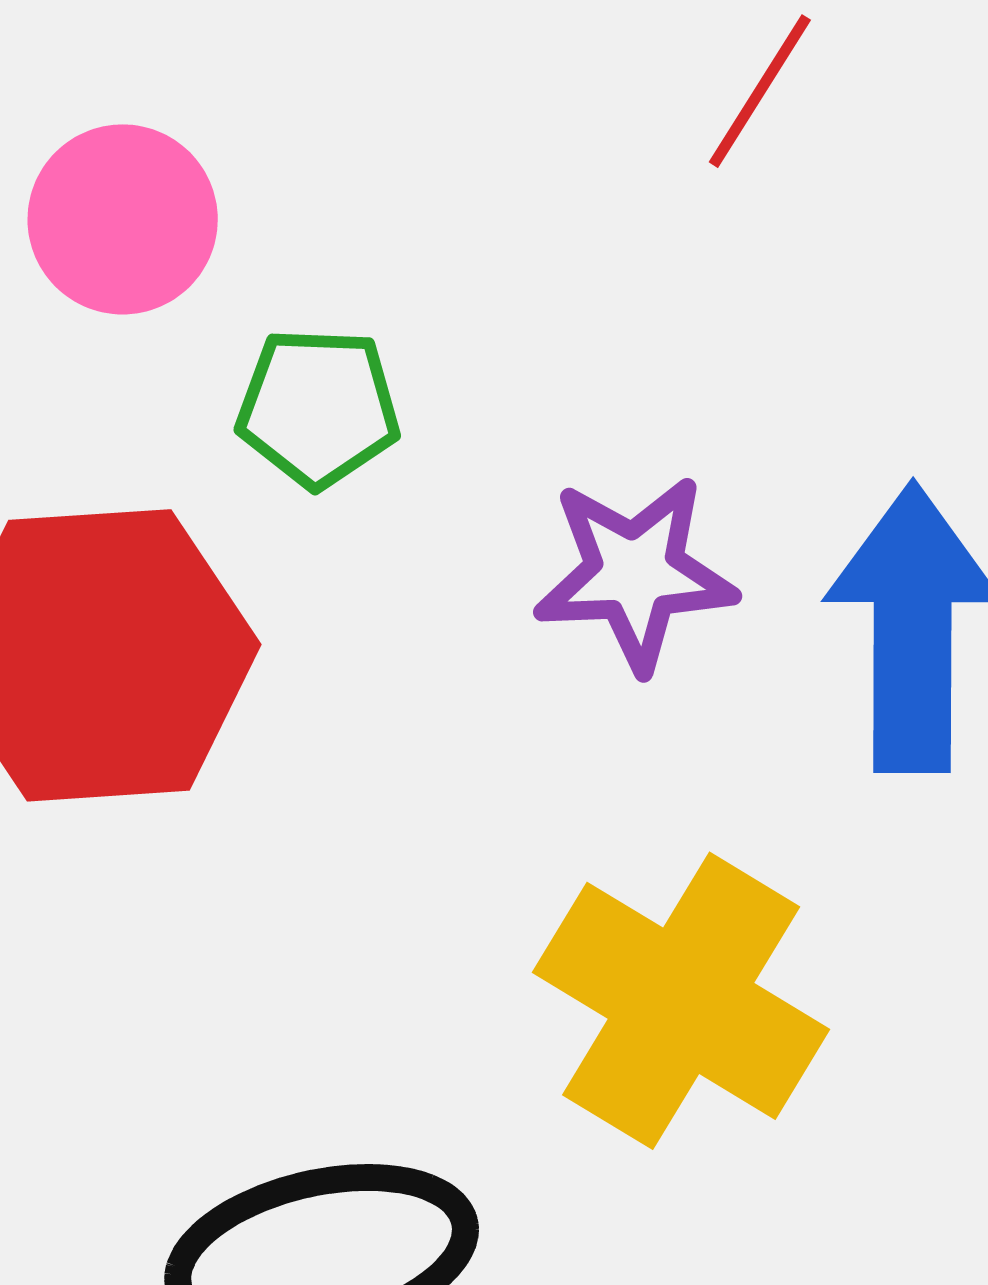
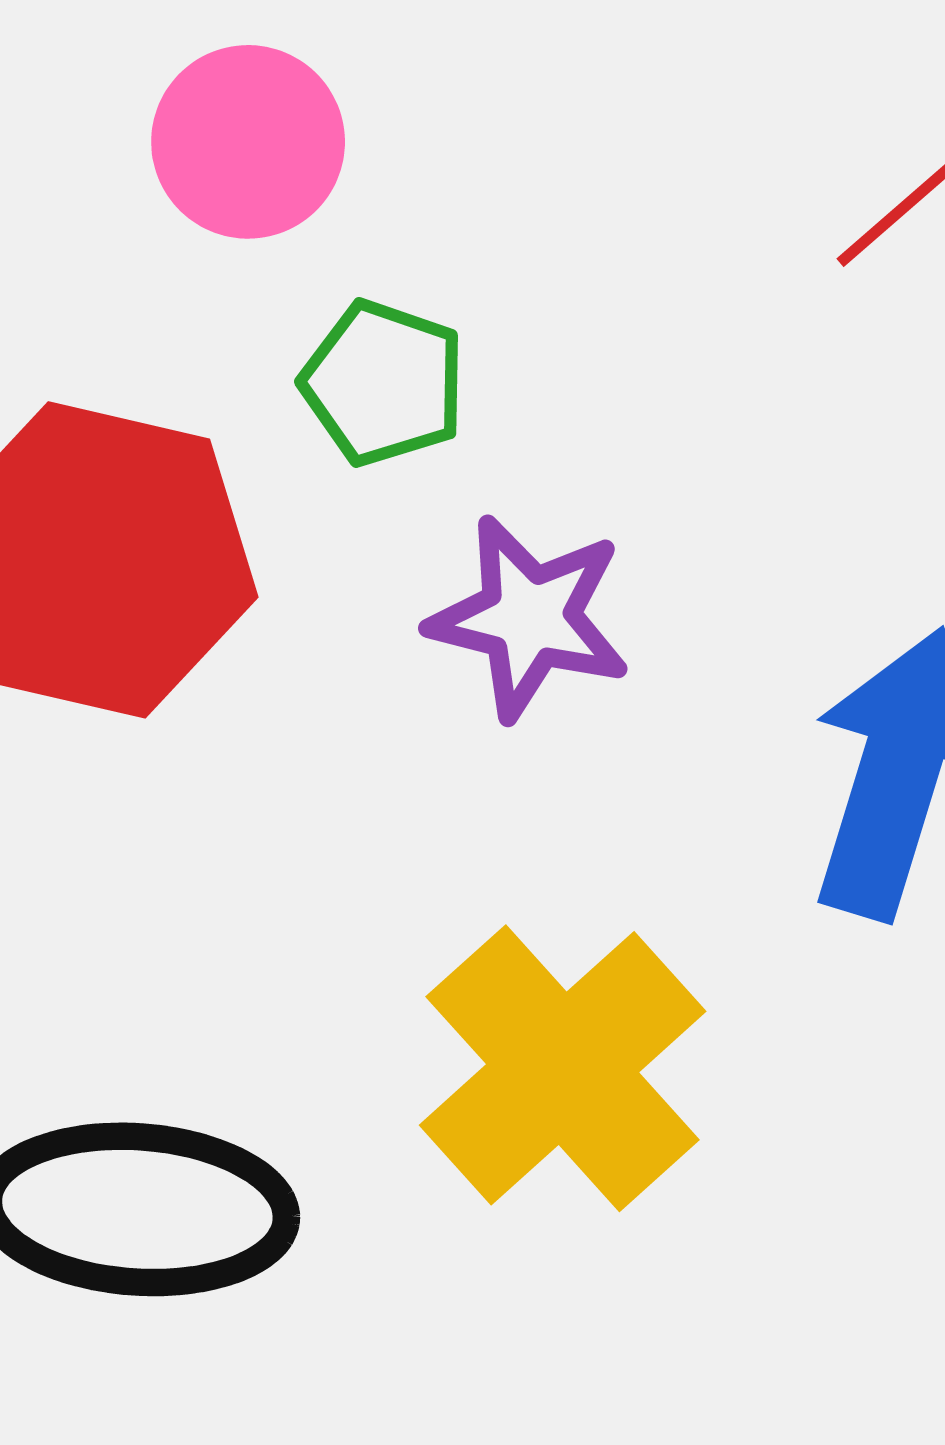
purple star: (635, 573) -> (529, 618), moved

